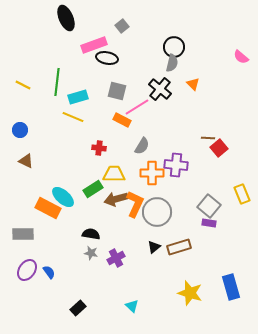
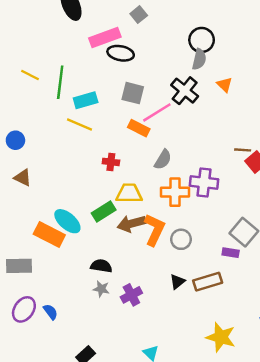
yellow line: (23, 85) -> (30, 75), moved
gray circle: (157, 212) -> (181, 239), size x0.6
purple rectangle: (209, 223) -> (231, 253), moved

